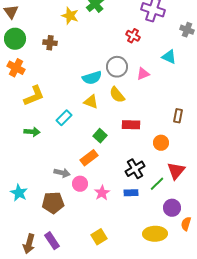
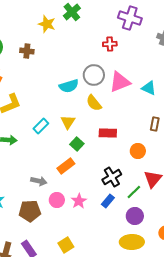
red cross: (133, 36) -> (110, 44), turned -32
cyan triangle: (169, 57) -> (149, 88), moved
pink triangle: (143, 74) -> (120, 82), size x1.6
yellow triangle: (91, 102) -> (68, 122), moved, turned 42
pink circle: (80, 184) -> (57, 200), moved
blue rectangle: (131, 193) -> (108, 201), turned -48
purple circle: (172, 208) -> (135, 216), moved
yellow square: (99, 237) -> (66, 245), moved

